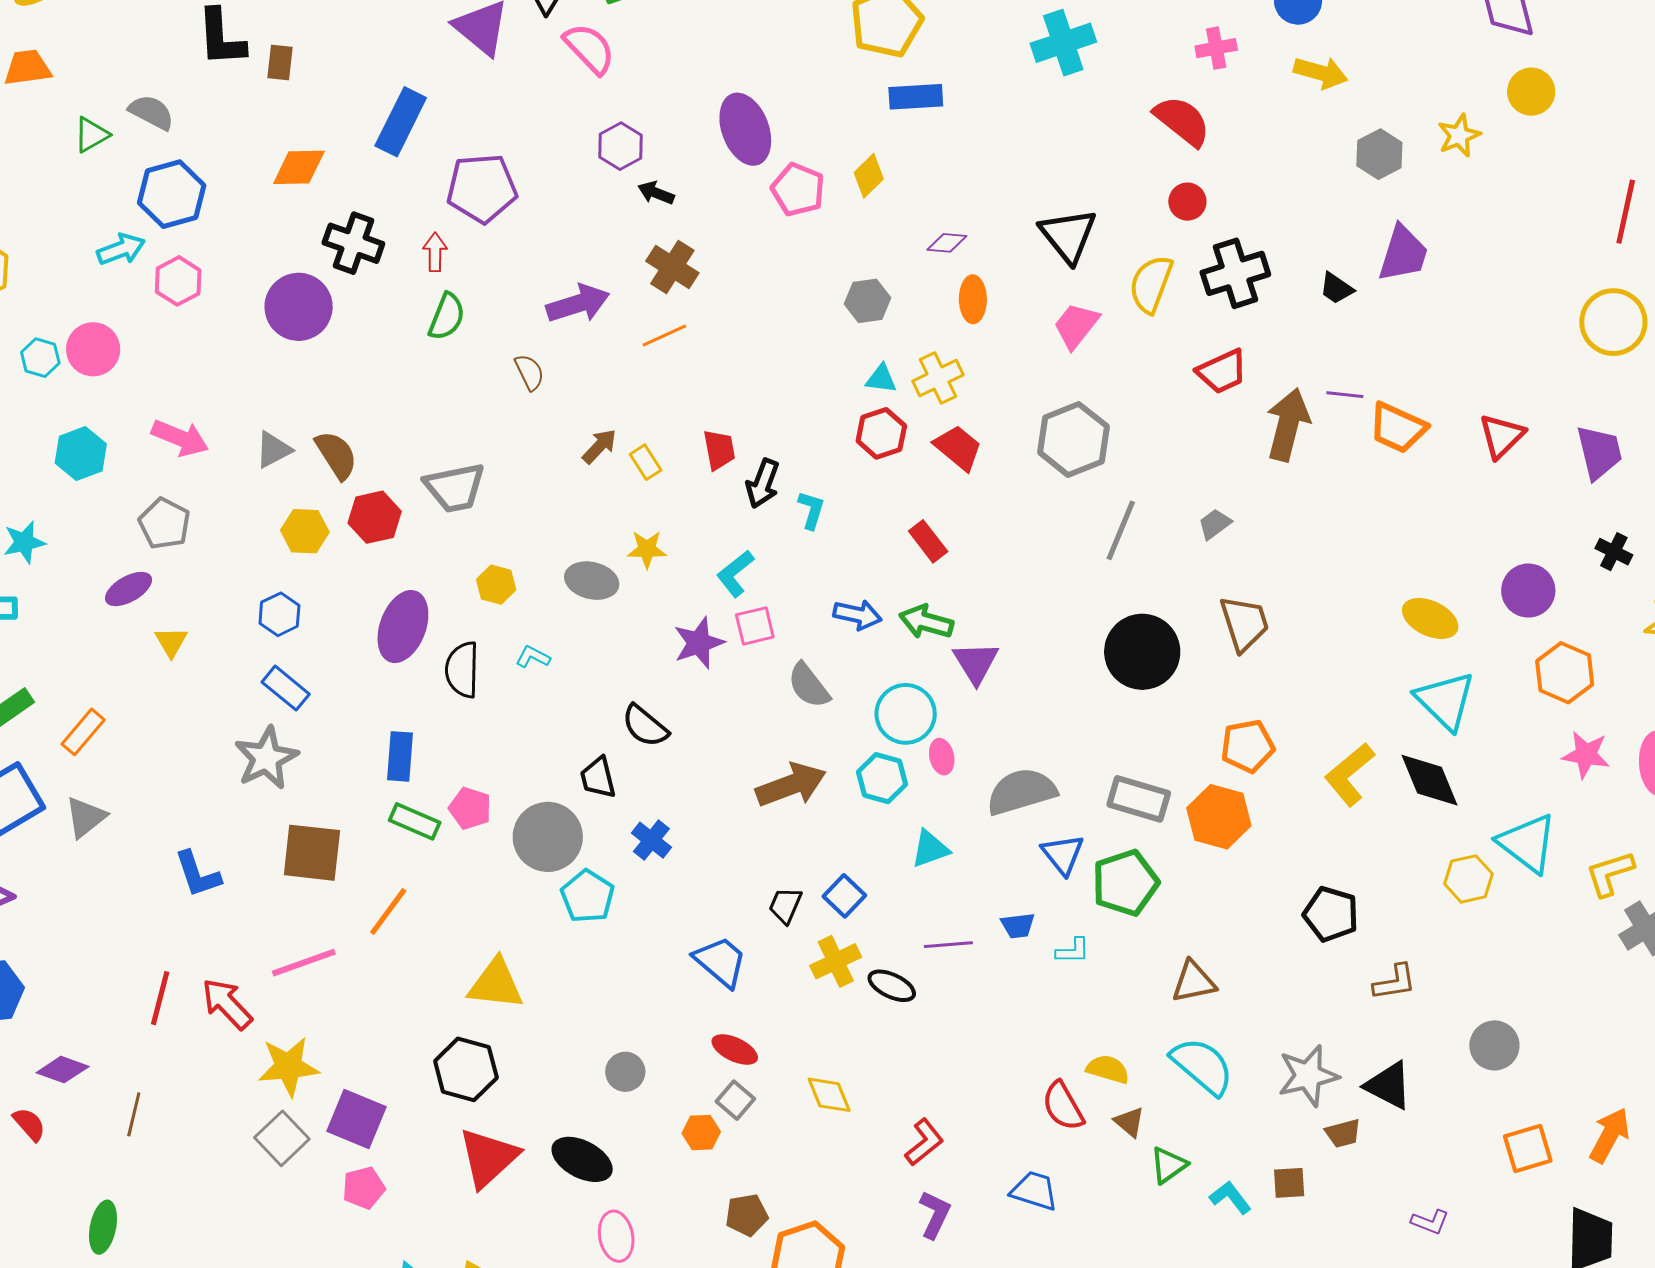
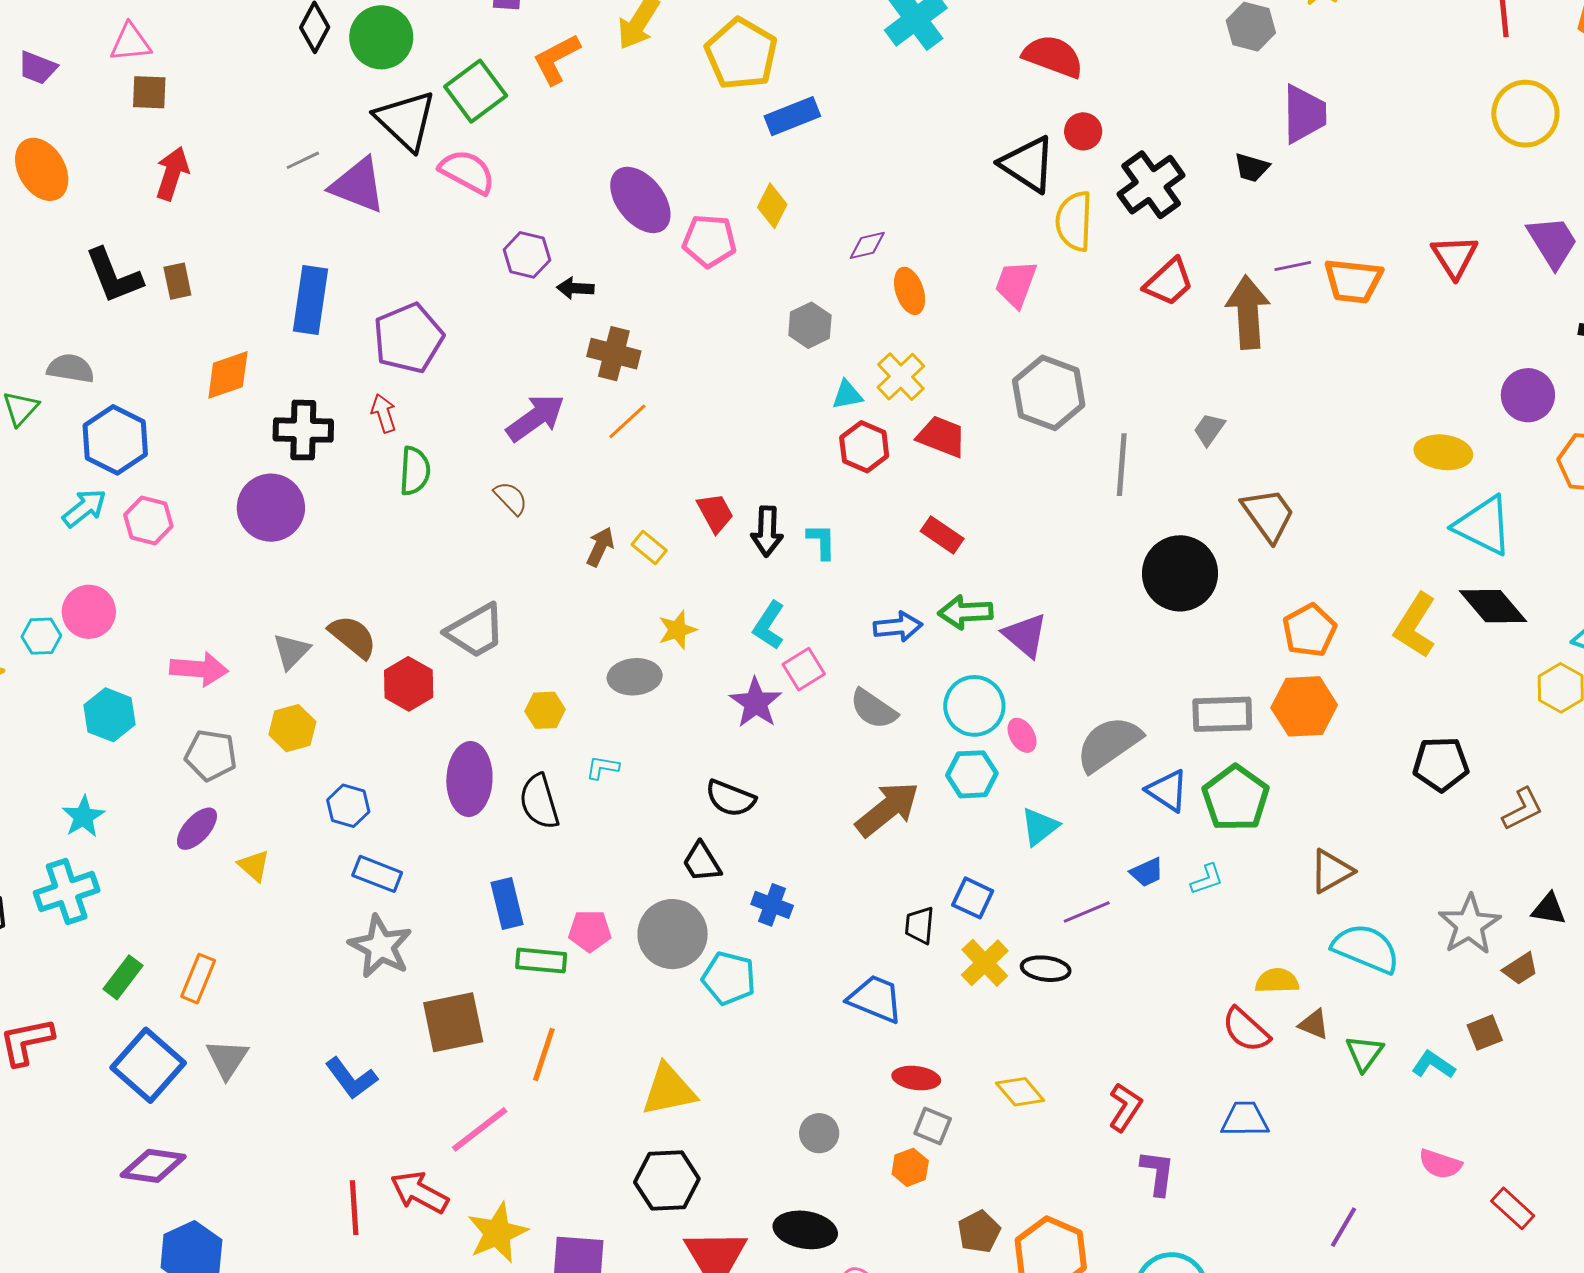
black triangle: (1068, 235) -> (1028, 164), moved
yellow hexagon: (305, 531) -> (292, 728), moved
black triangle: (1388, 1085) -> (1549, 909), size x0.7

